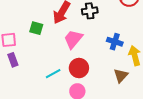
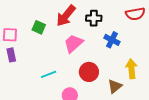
blue cross: (115, 42) -> (112, 40), moved
red circle: (79, 68) -> (89, 72), moved

